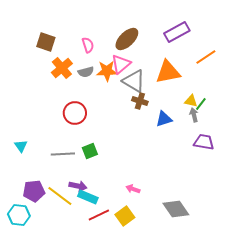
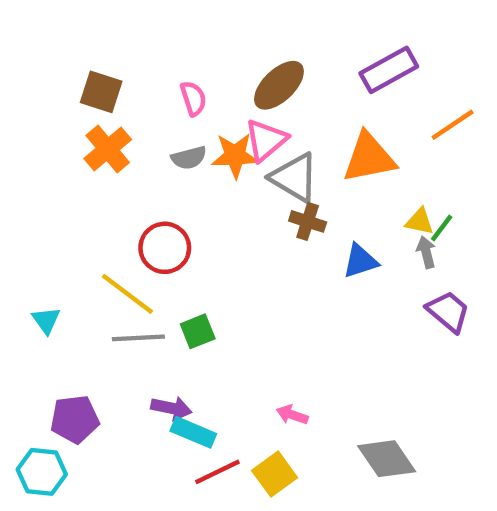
orange cross: (62, 68) -> (108, 149), moved
purple trapezoid: (204, 142) -> (448, 312), turned 30
yellow line: (60, 196) -> (127, 294), moved

